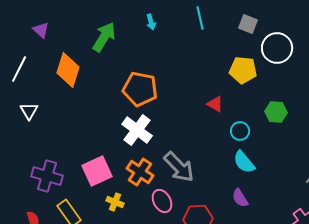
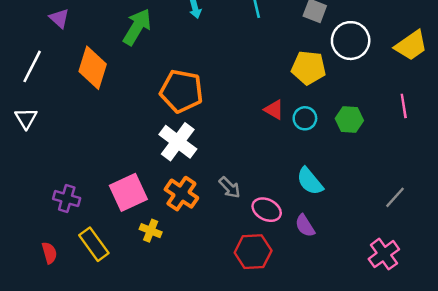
white triangle: (29, 111) -> (26, 118), moved
cyan circle: (240, 131) -> (305, 118), moved
gray arrow: (179, 167) -> (230, 187), size x0.6
purple cross: (47, 176) -> (67, 199), size x0.7
pink ellipse: (162, 201) -> (267, 210), moved, turned -35

